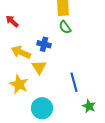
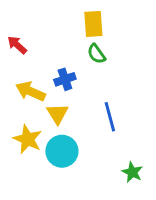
blue cross: (44, 44) -> (65, 79), turned -32
blue line: (74, 82) -> (110, 117), moved
cyan circle: (42, 108) -> (62, 151), moved

